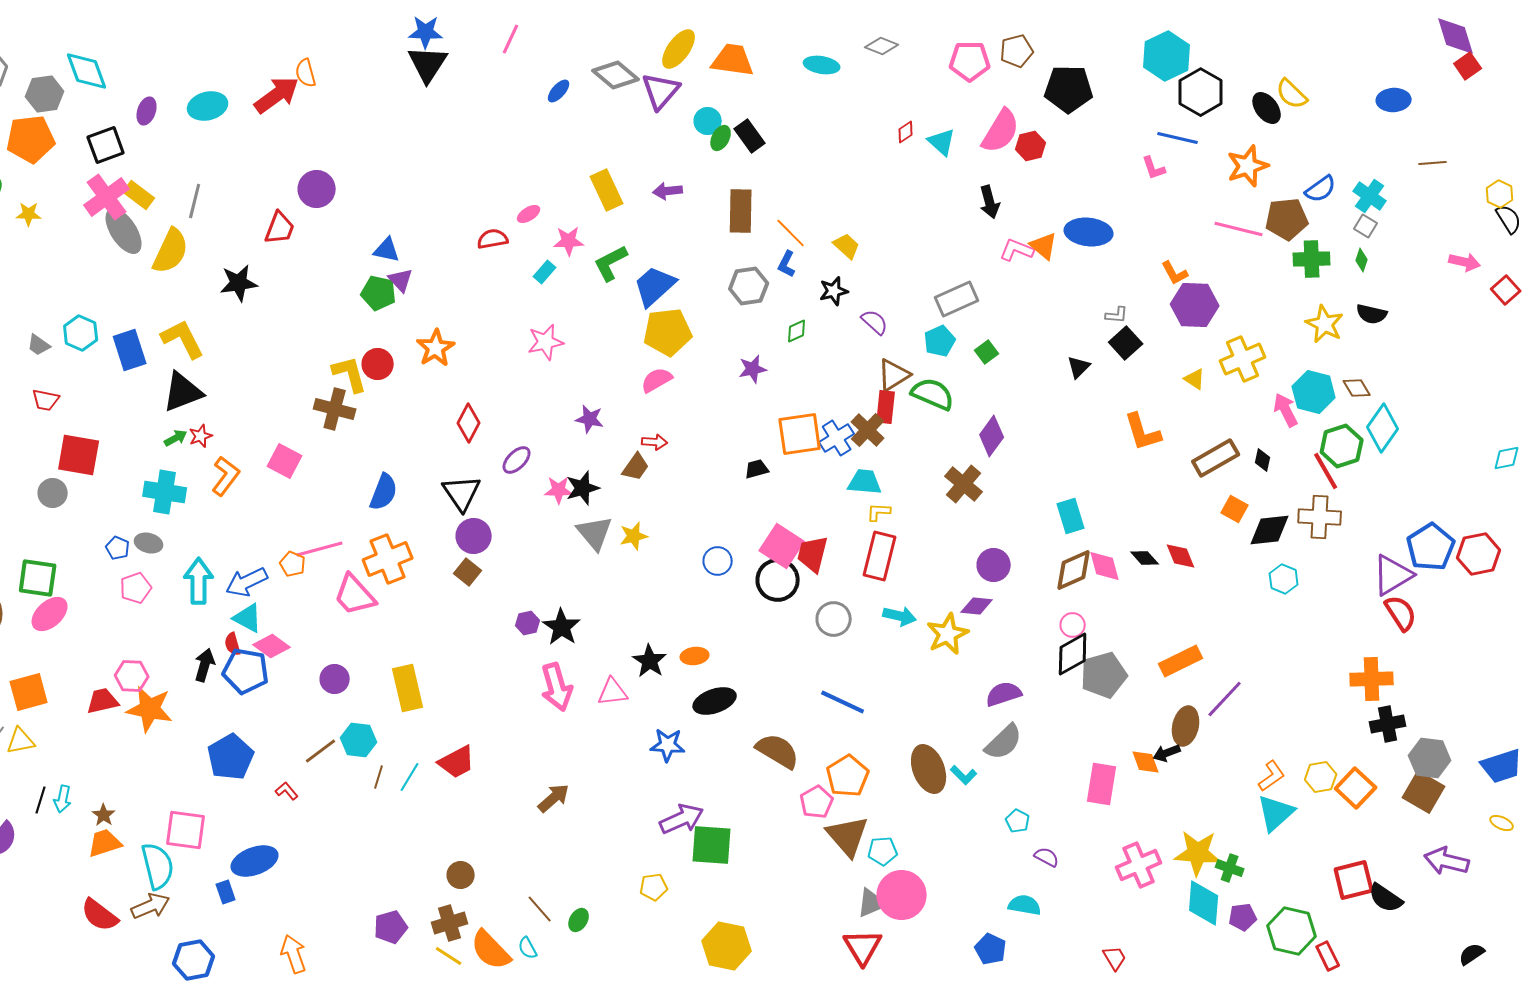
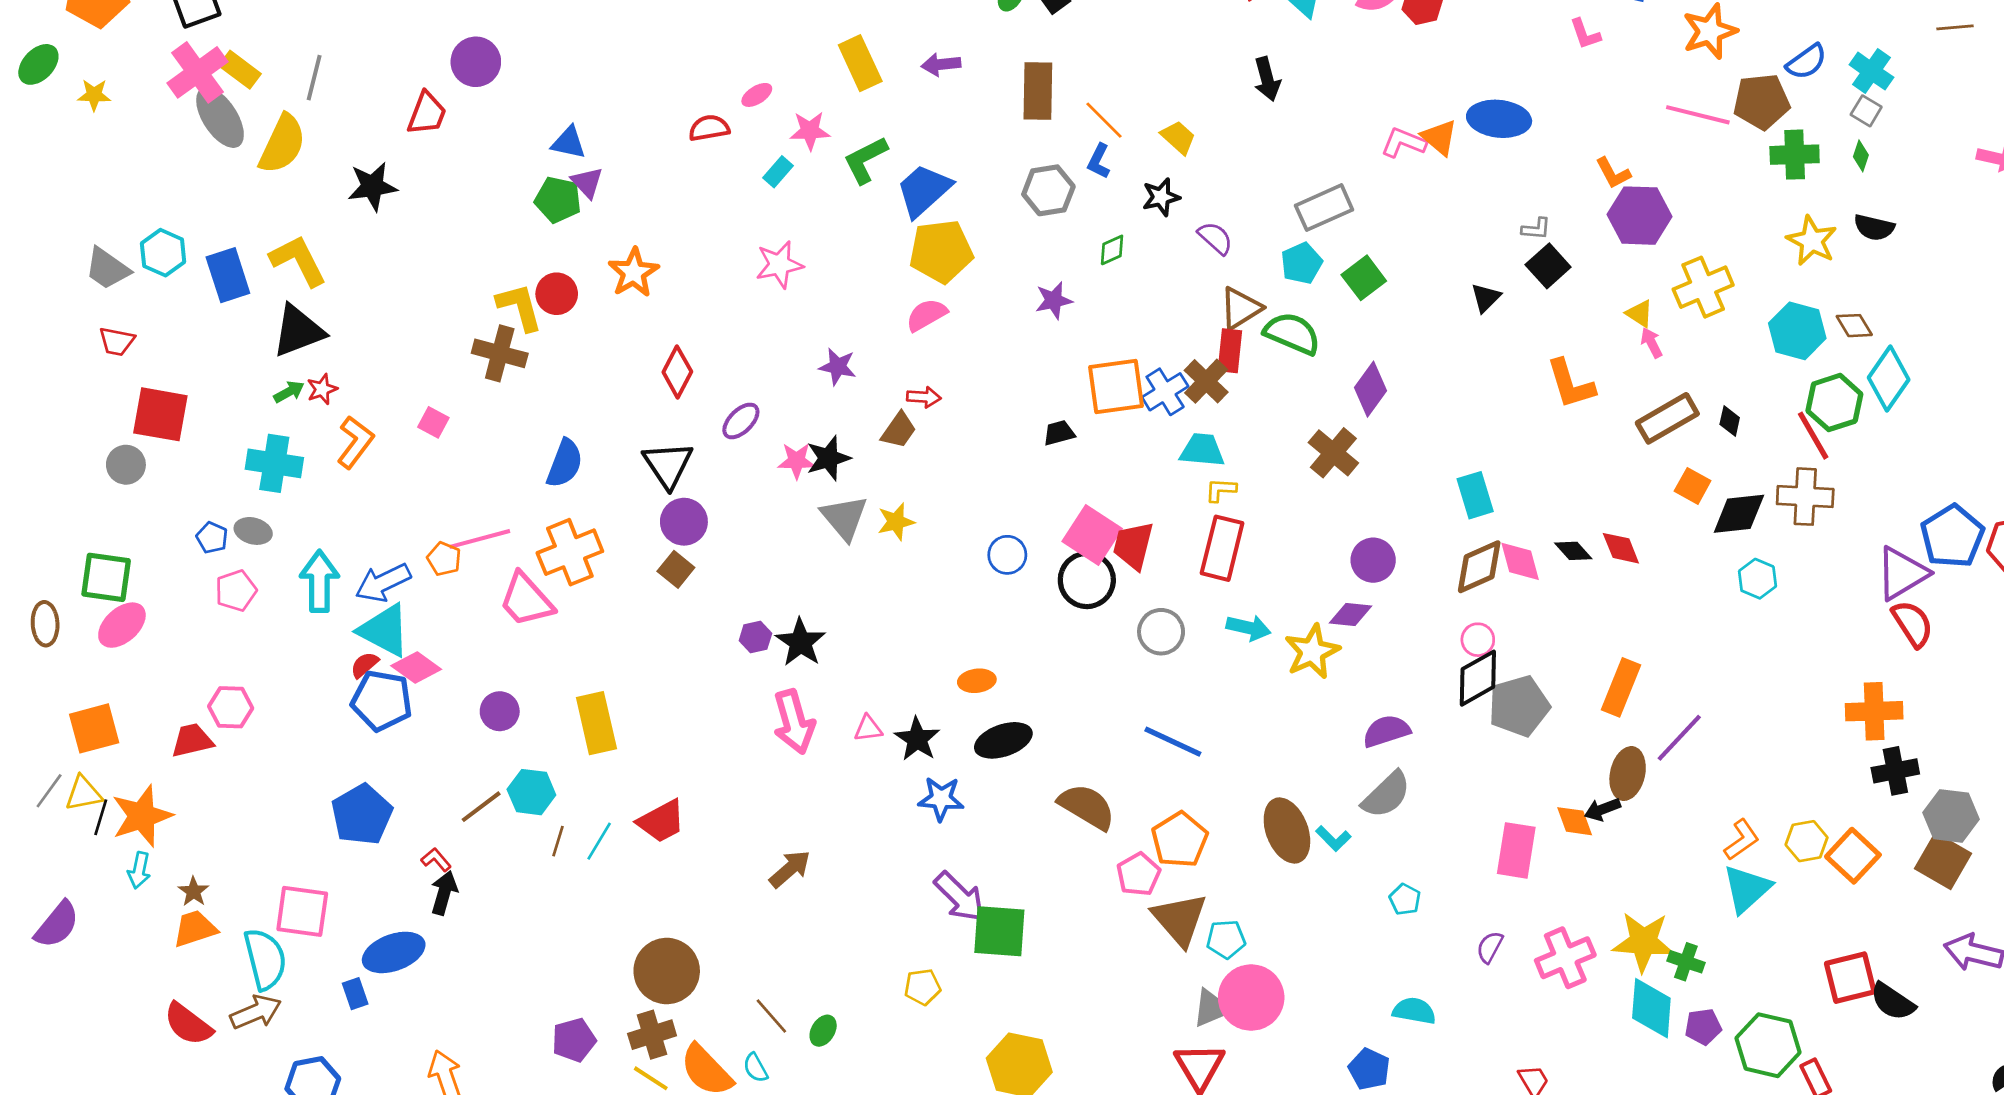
black arrow: (990, 202) -> (1267, 79), moved
gray trapezoid: (39, 345) -> (107, 269), size x1.5
green square: (987, 352) -> (1364, 278), size x1.4
pink arrow: (1286, 410) -> (1651, 343), moved, size x0.7
pink square: (285, 461) -> (433, 422), size x0.7
cyan triangle: (248, 618) -> (384, 630), size x1.4
red semicircle: (233, 644) -> (364, 665), turned 65
black star: (650, 661) -> (917, 739), moved
orange rectangle: (1181, 661) -> (1621, 687), turned -42
black arrow: (205, 665) -> (444, 893), moved
pink triangle: (613, 692) -> (868, 728), size x0.7
orange star: (150, 709) -> (142, 816), moved, turned -30
black line: (41, 800) -> (101, 817), moved
purple arrow: (682, 819) -> (960, 897), turned 69
purple semicircle: (1047, 857) -> (1490, 947), moved, turned -90
brown circle: (461, 875) -> (667, 971), size x1.8

